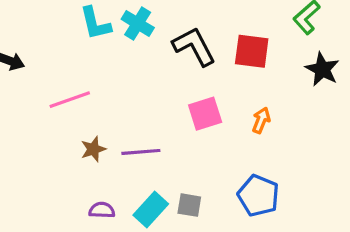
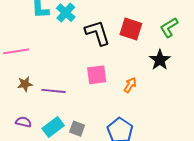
red square: (252, 51) -> (131, 29), moved
black star: (322, 69) -> (160, 60), moved

